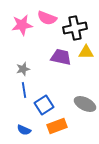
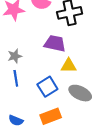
yellow triangle: (86, 52) -> (69, 66), moved
blue square: (44, 105) -> (47, 87), moved

